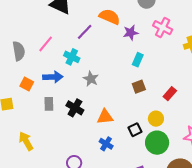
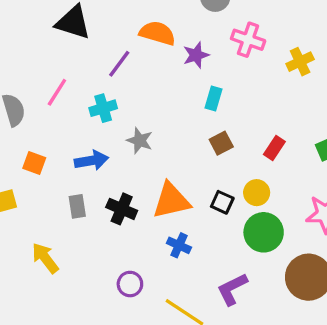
cyan cross: (72, 57) -> (103, 108), turned -35
blue arrow: (53, 77) -> (91, 160), moved
gray rectangle: (49, 104) -> (77, 206), moved
black cross: (75, 108) -> (122, 209), moved
orange triangle: (105, 117) -> (171, 201), size x1.4
black square: (135, 130) -> (222, 202), moved, turned -32

